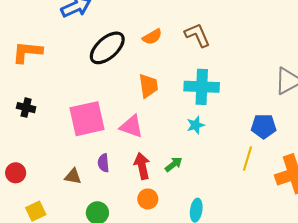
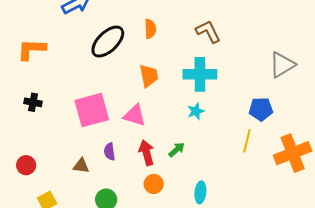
brown L-shape: (197, 35) -> (208, 32), moved
orange semicircle: (152, 37) -> (150, 29), turned -60

